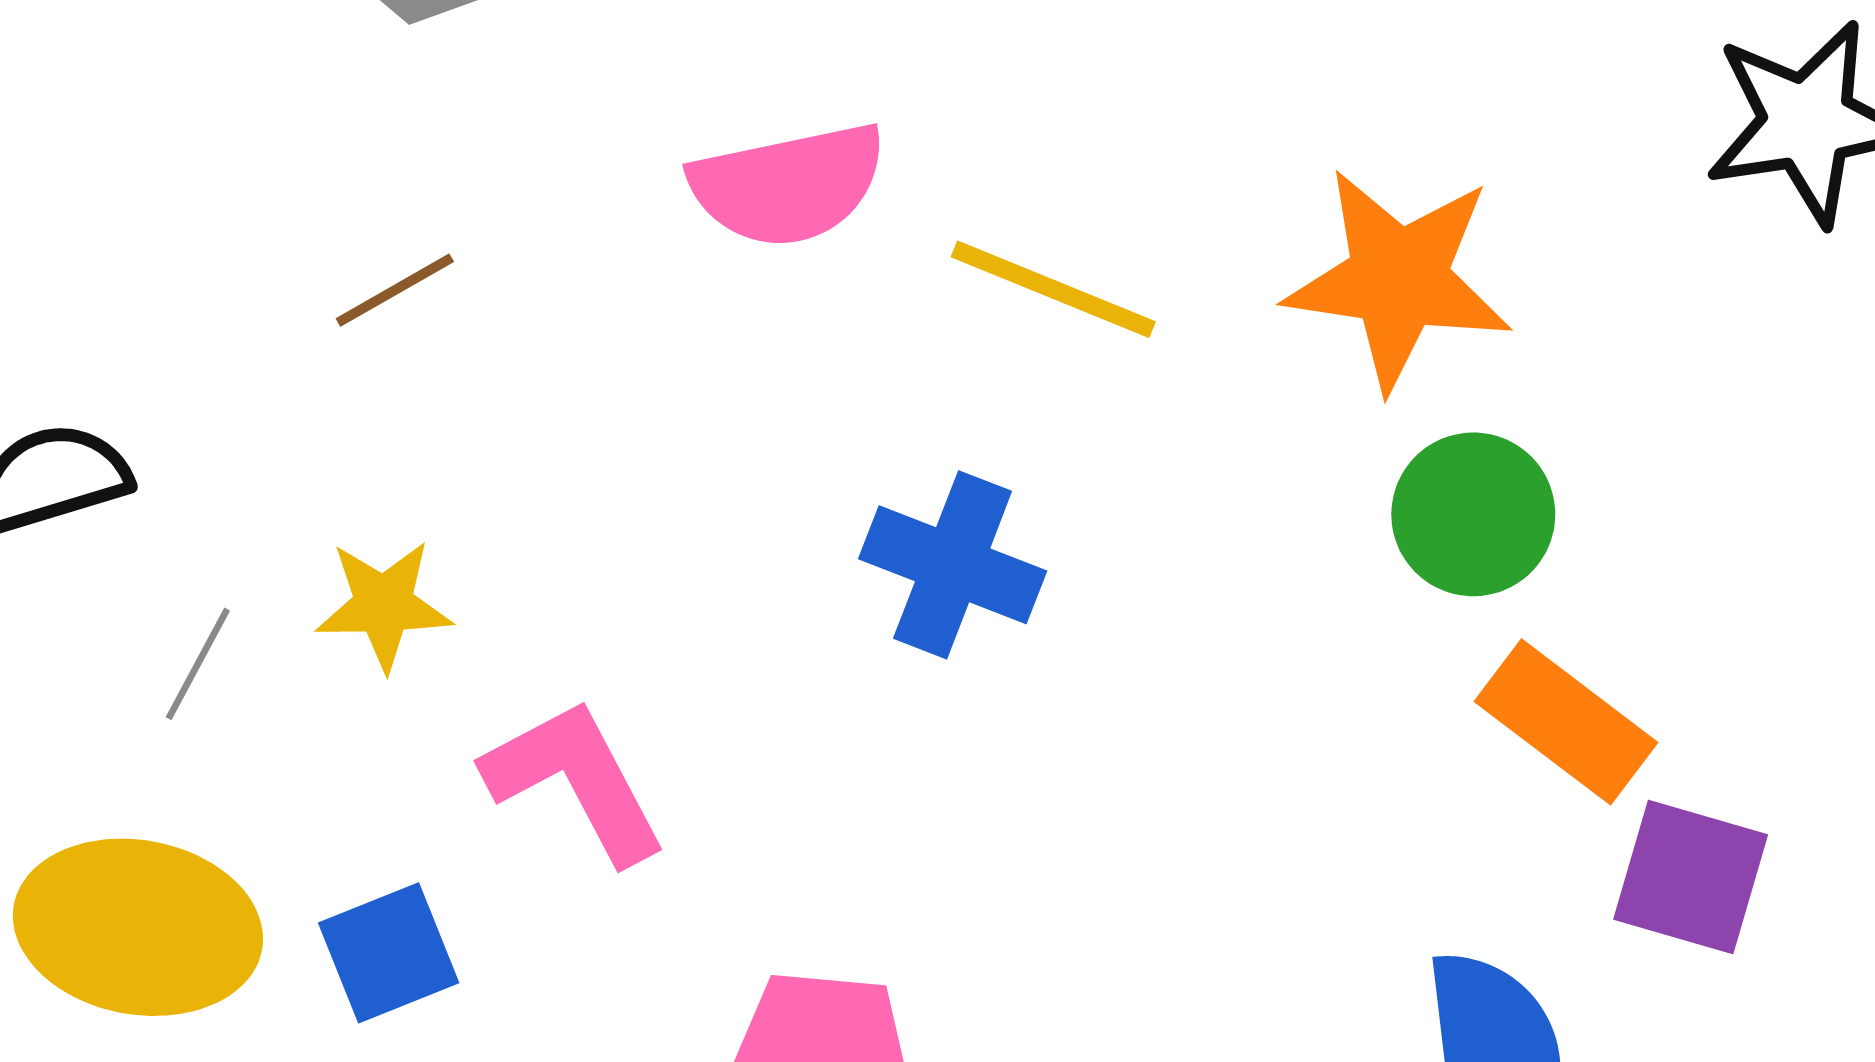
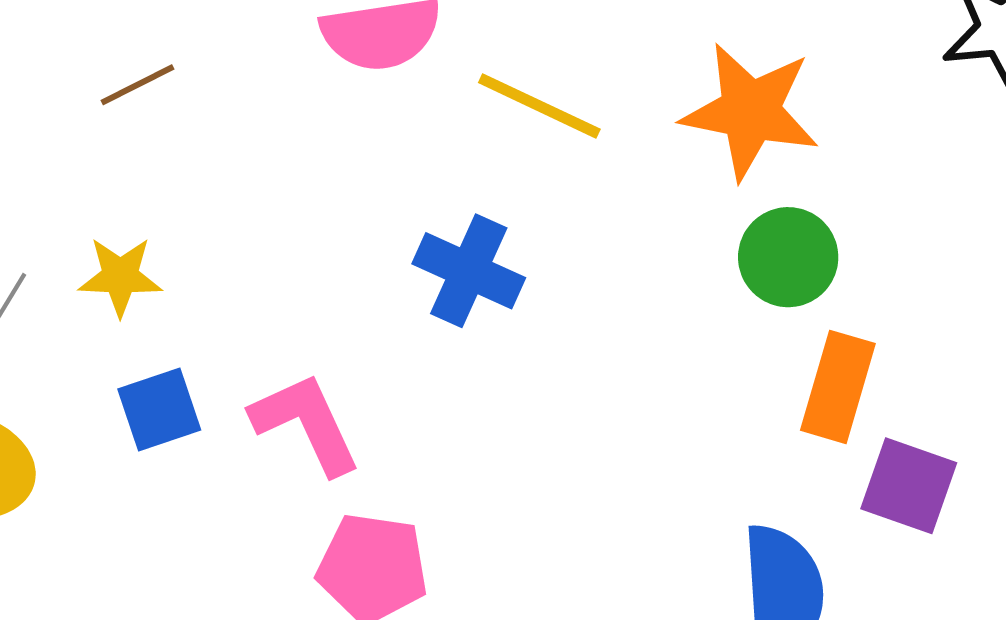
orange rectangle: (1566, 722) -> (838, 387), turned 66
pink L-shape: (575, 781) -> (306, 423), moved
blue square: (389, 953) -> (159, 410), moved

